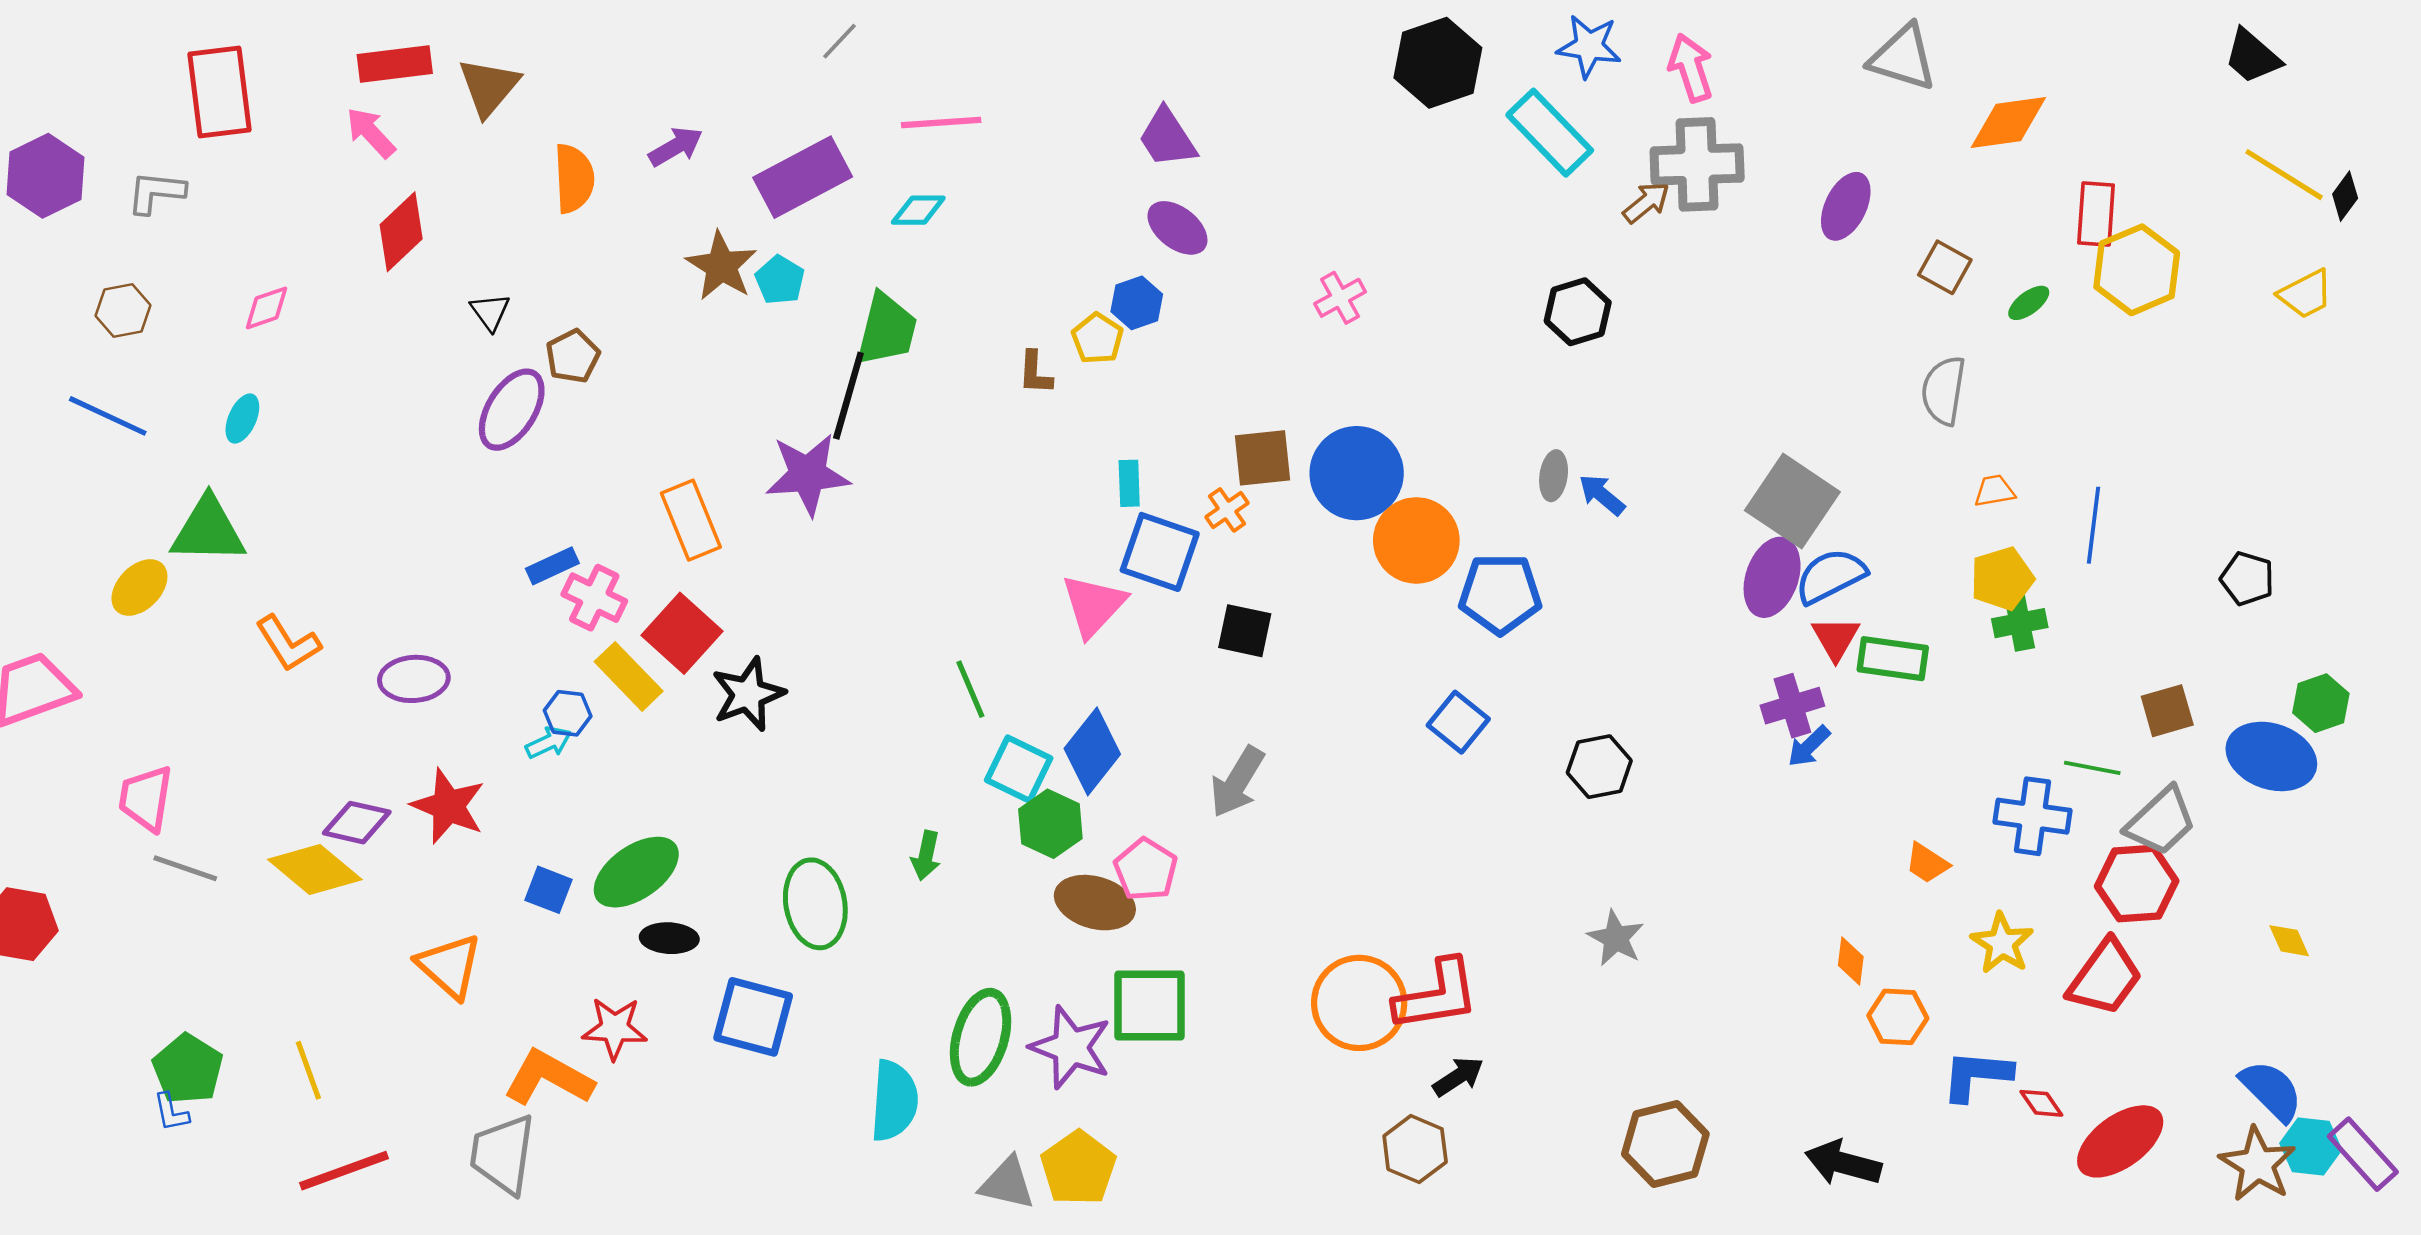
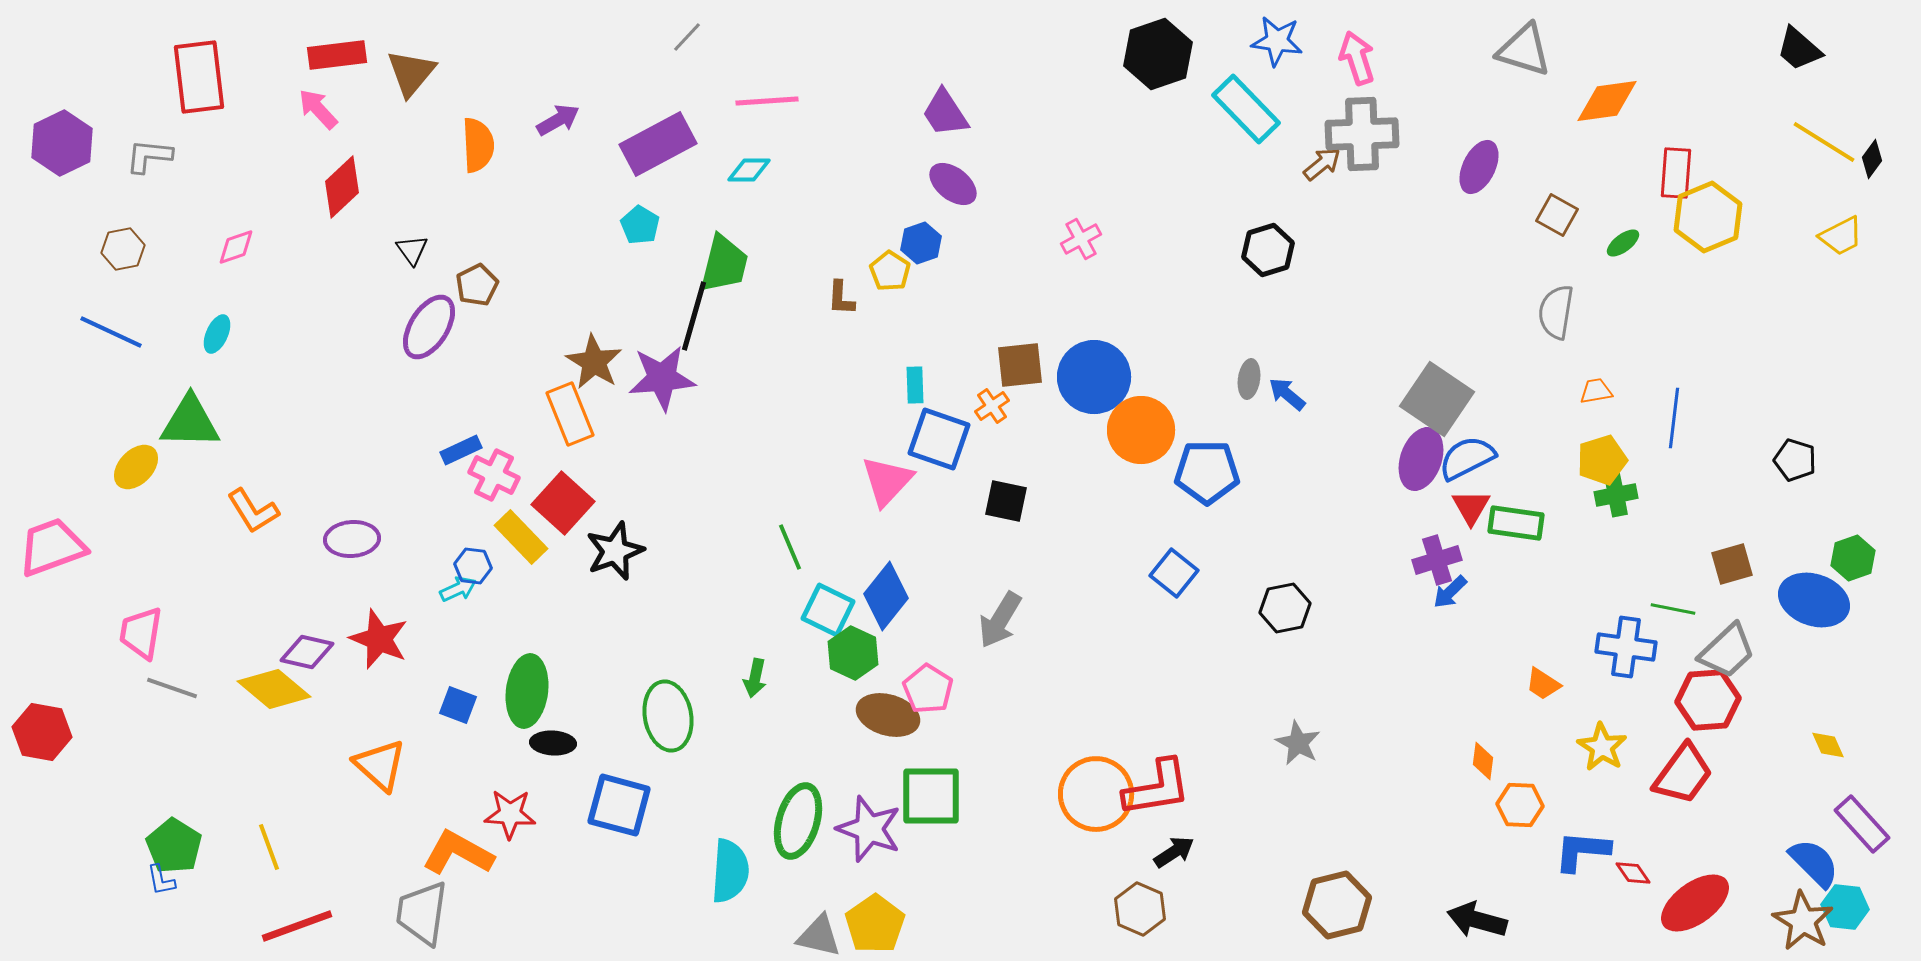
brown star: (721, 266) -> (594, 362), moved
green ellipse: (636, 872) -> (527, 691), turned -48
purple rectangle: (2363, 1154) -> (1862, 824), moved

